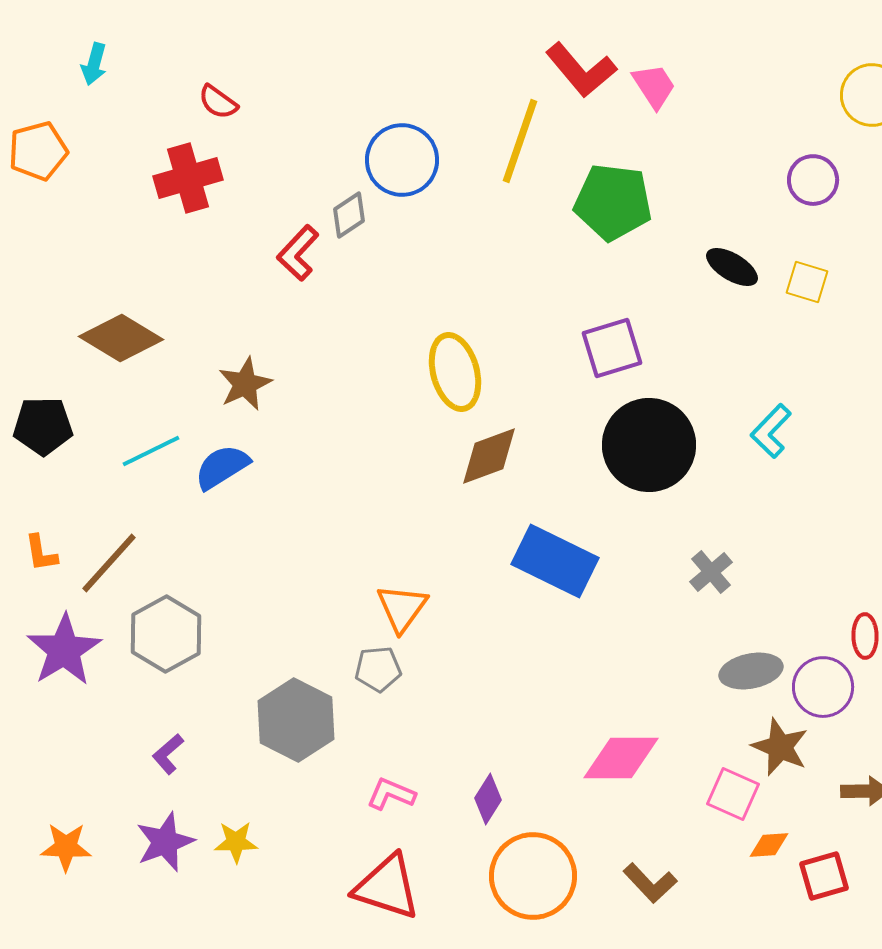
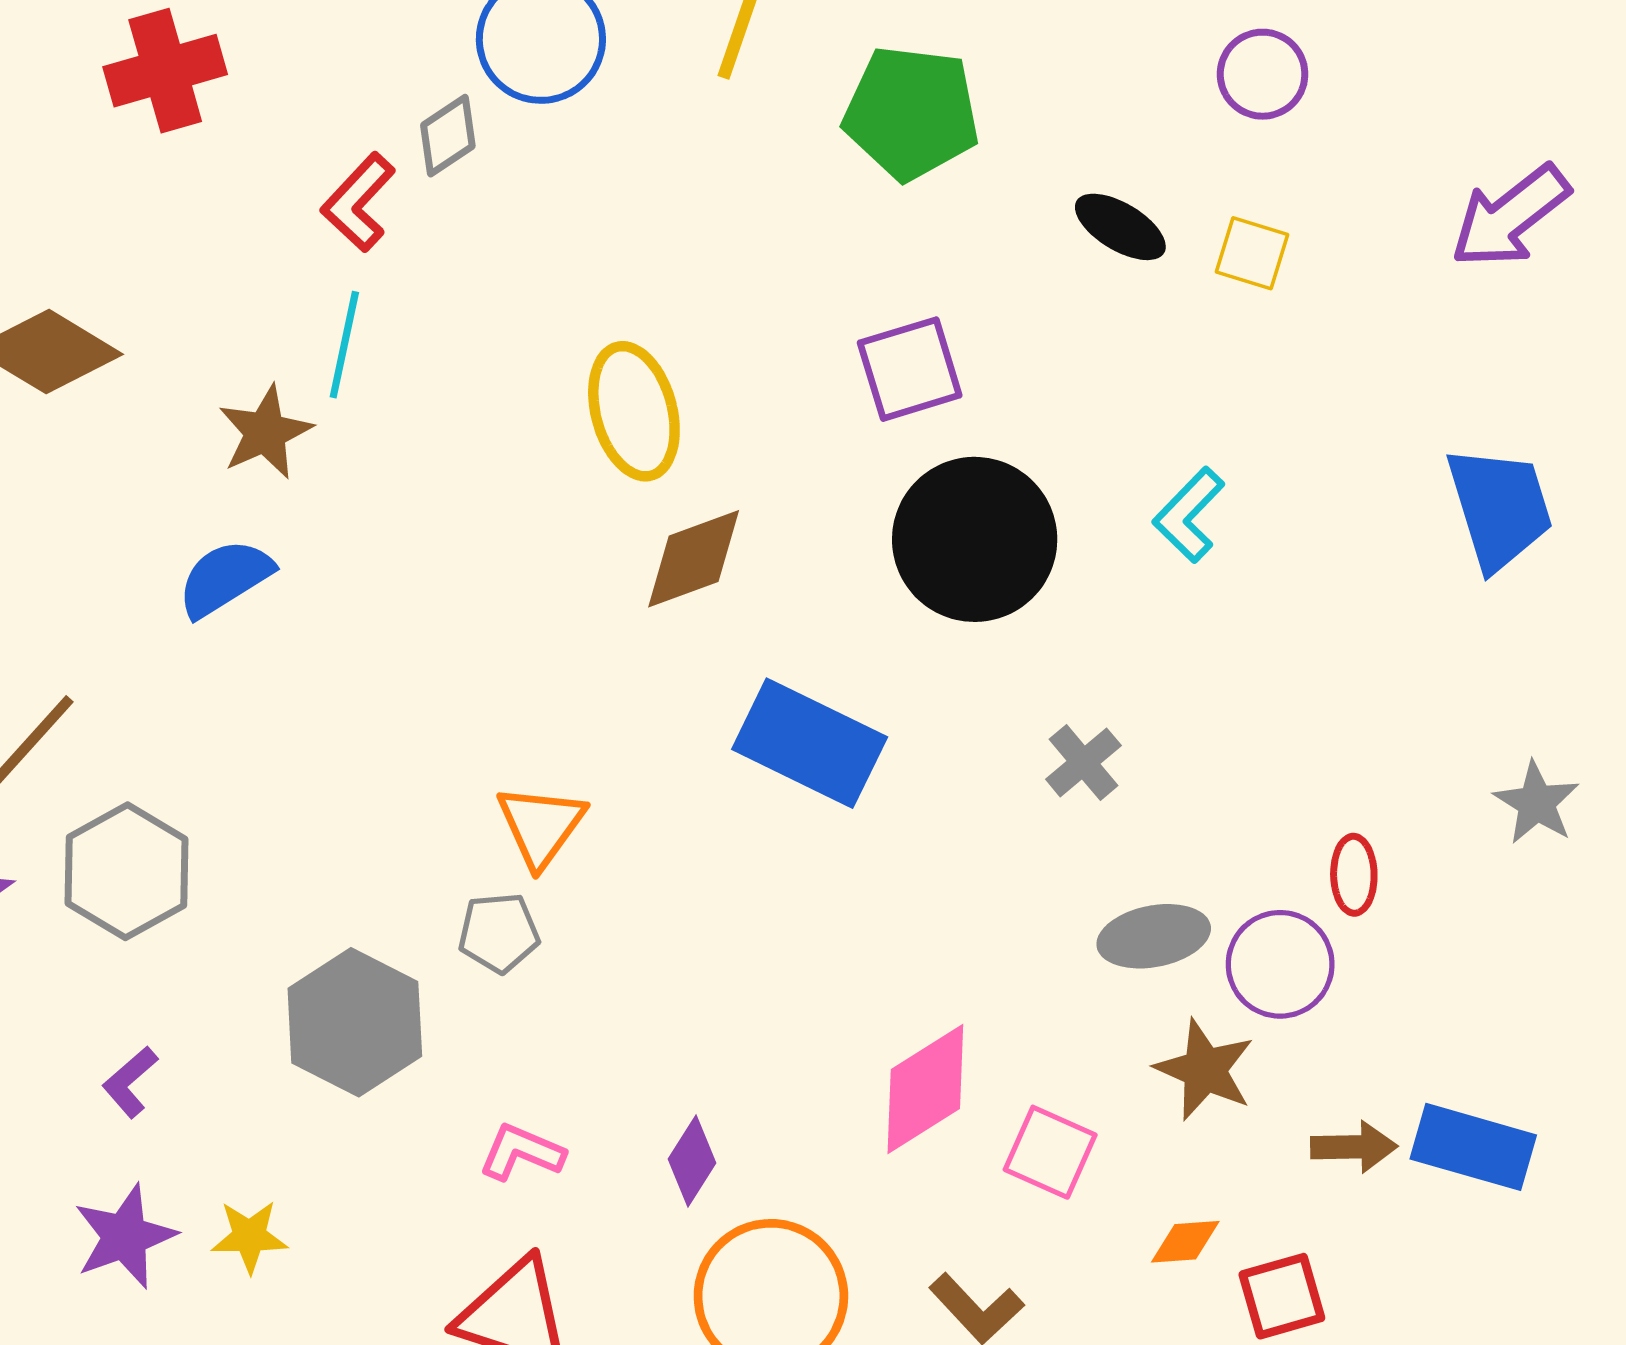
cyan line: (151, 451) -> (344, 345), moved, turned -52
pink diamond: (621, 758) -> (925, 1089), turned -32
pink square: (733, 794) -> (1050, 1152), moved

